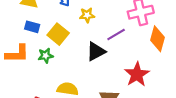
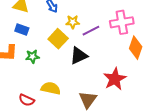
yellow square: (58, 34) -> (58, 39), moved
purple line: (116, 34) -> (91, 31), moved

